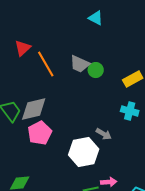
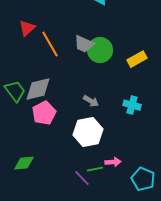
green circle: (96, 70) -> (100, 50), size x1.6
cyan cross: (130, 111) -> (132, 105), moved
gray arrow: (104, 134) -> (91, 101), moved

